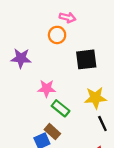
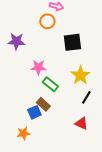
yellow star: (95, 98) -> (80, 75), turned -30
black line: (102, 123) -> (86, 97), turned 56

